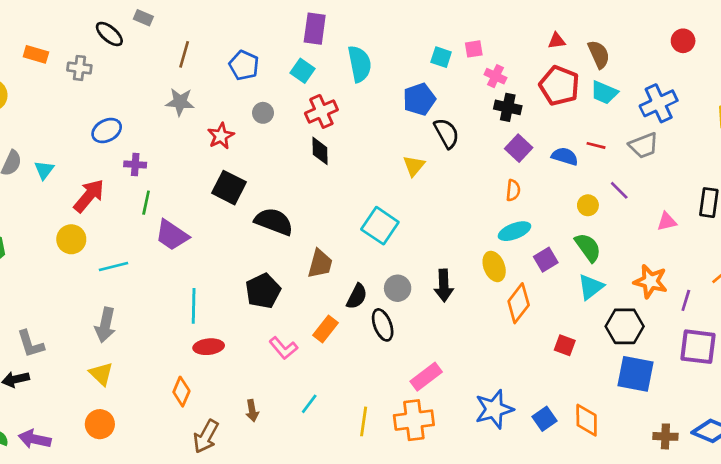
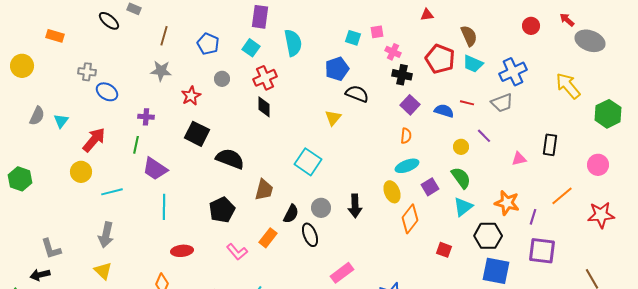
red triangle: (557, 41) -> (427, 15), moved
gray cross: (79, 68) -> (87, 72), moved
blue ellipse: (107, 131) -> (107, 92), turned 60
black semicircle: (447, 133) -> (357, 94), turned -40
purple cross: (135, 165) -> (146, 117), moved
cyan line: (194, 306) -> (164, 207), moved

